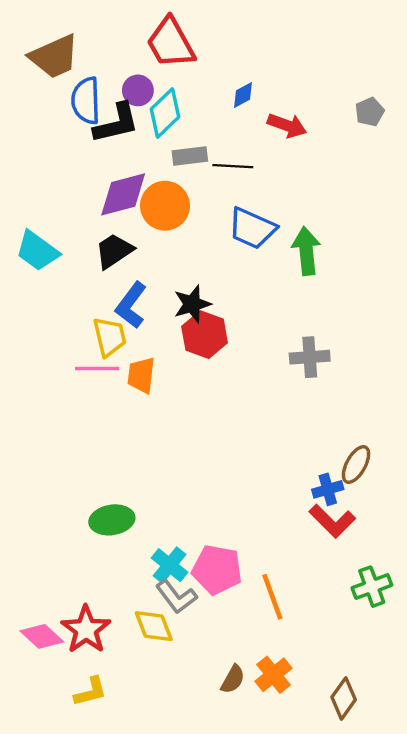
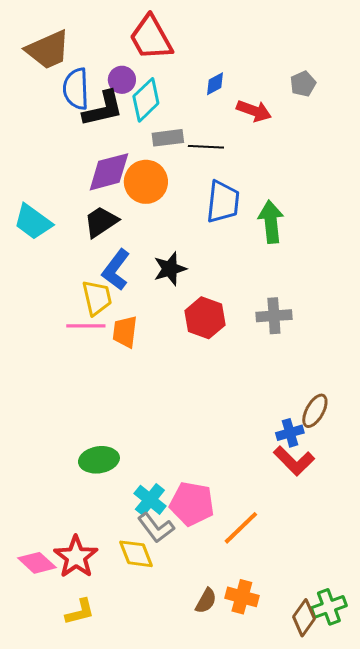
gray pentagon: (370, 112) -> (303, 84), moved
blue trapezoid: (252, 228) -> (223, 202), turned -108
red hexagon: (205, 335) -> (205, 318), moved
green cross: (372, 587) -> (329, 607), moved
orange line: (272, 597) -> (241, 528), turned 66
orange cross: (274, 675) -> (242, 597), turned -36

